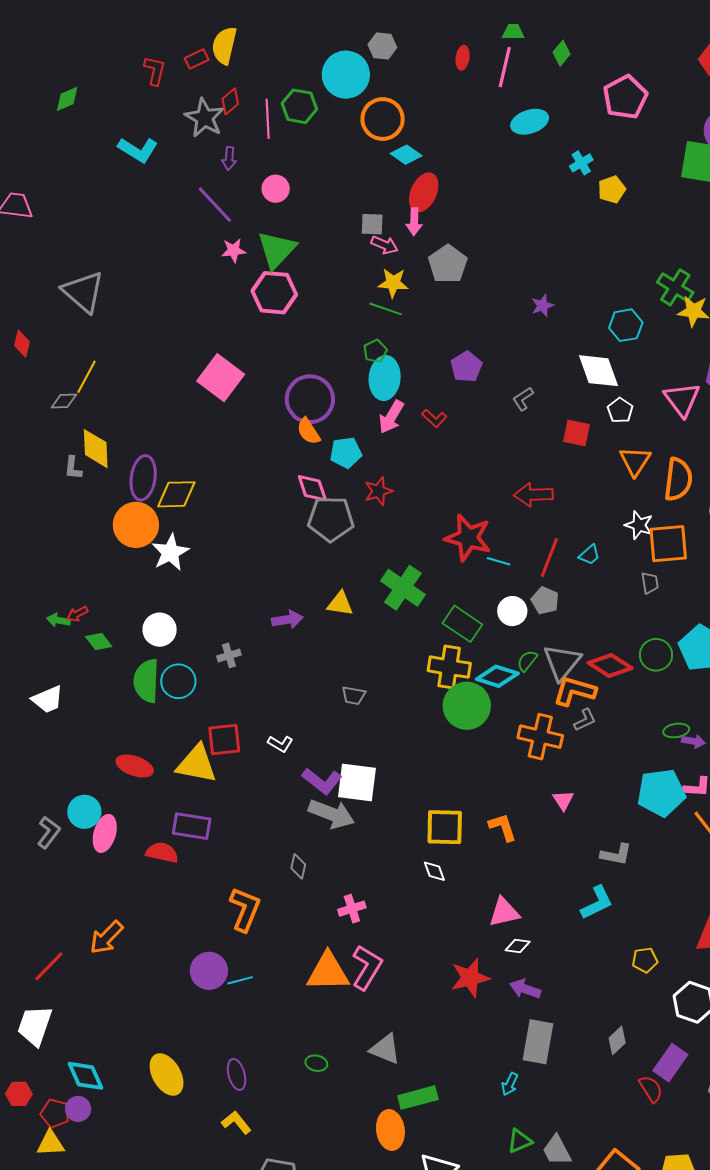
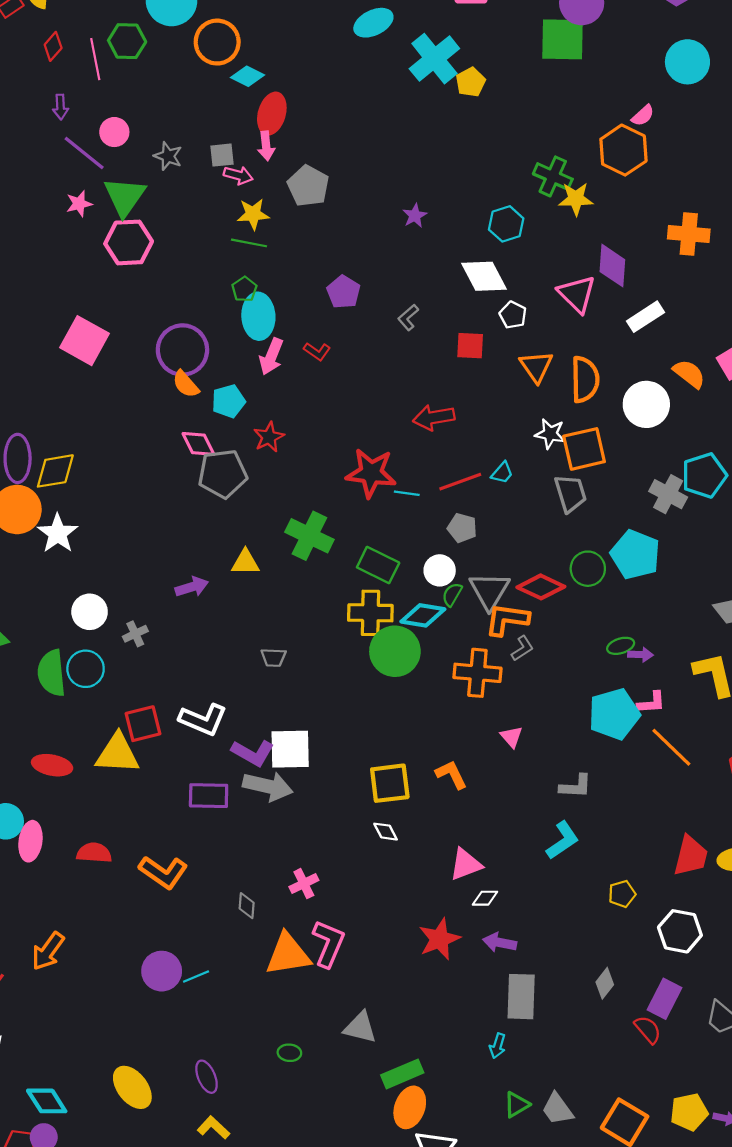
gray star: (205, 118) -> (168, 156), moved, size x0.7
cyan cross: (581, 163) -> (434, 59), size x2.0
purple line: (215, 205) -> (84, 153), moved
red line: (549, 557) -> (460, 482), turned 57
gray trapezoid: (650, 583) -> (570, 493), size x1.6
white circle: (512, 611) -> (440, 570), moved
white circle: (160, 630) -> (90, 612), moved
white L-shape: (280, 744) -> (203, 720), size x1.8
purple rectangle: (192, 826) -> (209, 796), moved
gray diamond: (298, 866) -> (247, 906), moved
orange L-shape: (245, 909) -> (163, 872), moved, turned 111
orange ellipse: (390, 1130) -> (410, 1107), moved, turned 36

